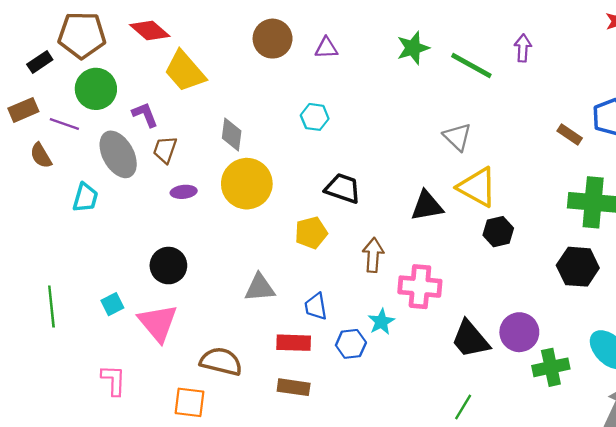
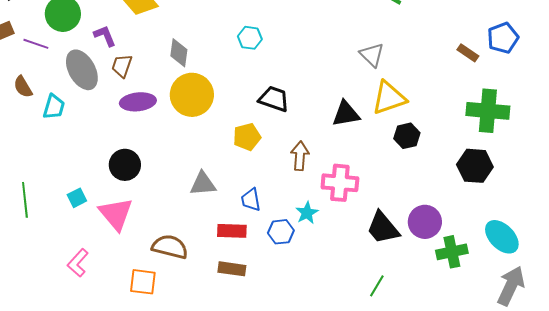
brown semicircle: (41, 156) -> (23, 87), moved
yellow triangle: (477, 187) -> (389, 98), turned -48
purple ellipse: (184, 192) -> (138, 102), size x1.6
pink L-shape: (113, 380) -> (78, 263), turned -140

